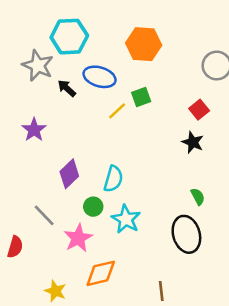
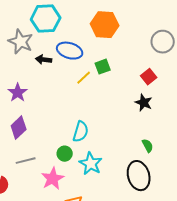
black arrow: (67, 88) -> (44, 60), turned -35
purple diamond: (69, 174) -> (19, 128), moved
gray line: (44, 215) -> (26, 161), turned -60

